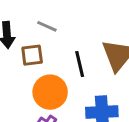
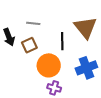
black line: (80, 64) -> (62, 41), turned 30

